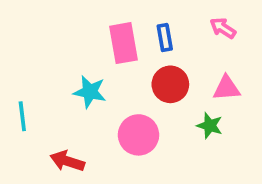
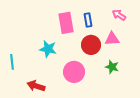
pink triangle: (227, 88) -> (112, 39), moved

